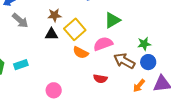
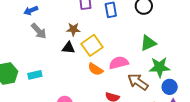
green triangle: (112, 20) -> (148, 43), moved
green star: (144, 44) -> (160, 67), size x1.5
blue circle: (148, 62) -> (170, 87), moved

